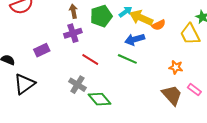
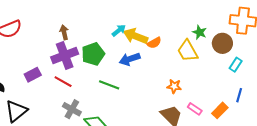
green pentagon: (101, 16) -> (93, 54), moved
purple cross: (73, 33) -> (65, 55), size x1.4
red line: (90, 59) -> (63, 82), moved
green line: (127, 59) -> (109, 85), moved

